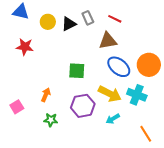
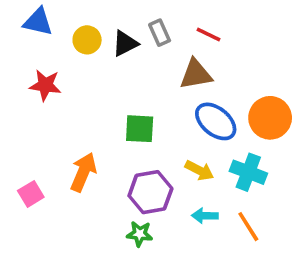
yellow arrow: (110, 94) -> (199, 170), size x0.7
orange arrow: (46, 95) -> (83, 172), size x1.5
cyan arrow: (113, 119) -> (205, 216), turned 32
green star: (51, 120) -> (140, 234), moved
orange line: (146, 134) -> (248, 227), moved

